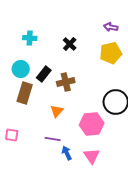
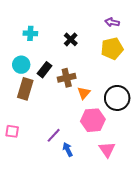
orange triangle: (57, 111) -> (84, 93), moved
purple line: (53, 139) -> (54, 135), turned -56
pink triangle: (92, 156) -> (107, 149), moved

